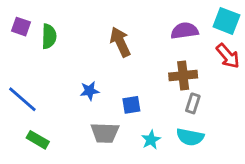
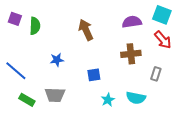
blue star: (89, 91) -> (57, 60), moved
gray rectangle: (193, 103) -> (156, 74), moved
gray trapezoid: (105, 133) -> (55, 95), moved

